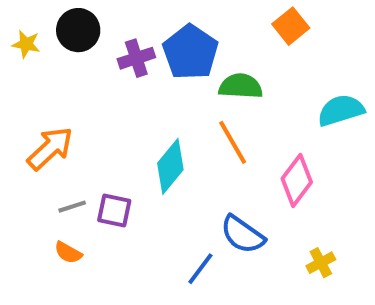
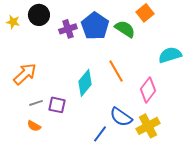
green semicircle: (241, 86) -> (125, 29), moved, turned 30
yellow cross: (321, 263) -> (148, 126), moved, size x1.6

